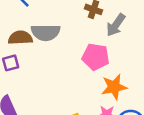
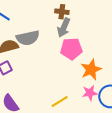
gray arrow: (116, 25) -> (64, 28), moved

